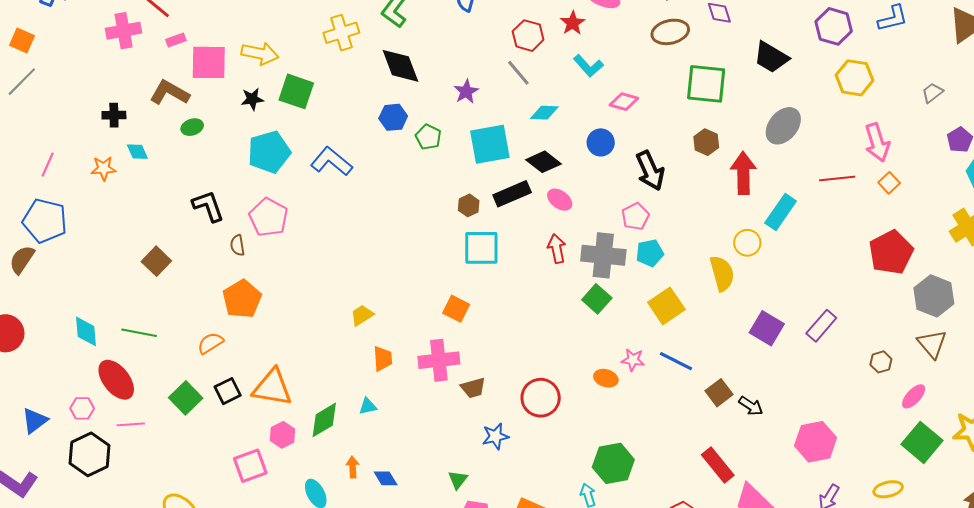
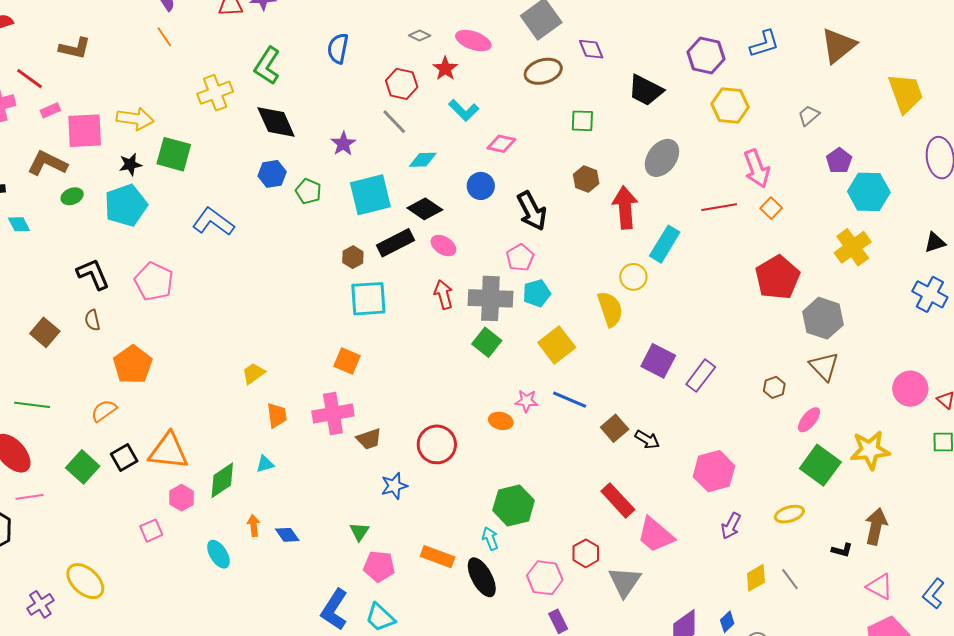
green square: (706, 84) -> (582, 121), size x0.6
cyan pentagon: (269, 152) -> (126, 205), moved
brown semicircle: (237, 245) -> (92, 320), moved
purple rectangle: (821, 326) -> (701, 376), moved
pink square: (250, 466) -> (151, 531), size x0.7

